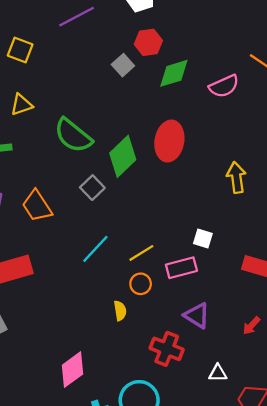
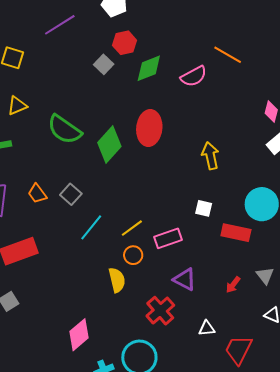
gray square: (92, 188) -> (71, 194), moved
orange trapezoid: (37, 206) -> (37, 194), size x0.7
white square: (203, 239) -> (204, 208), moved
yellow semicircle: (120, 311) -> (117, 280), size x1.4
red cross: (167, 349) -> (160, 311), turned 32

